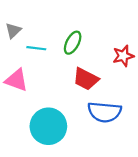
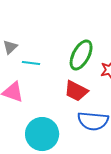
green ellipse: (73, 43) -> (81, 55), moved, size x1.4

